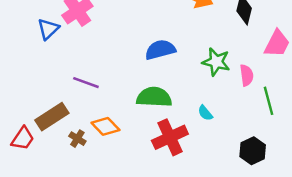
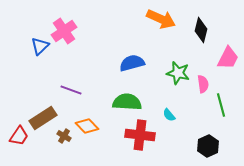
red cross: (170, 137) -> (140, 135), turned 32

